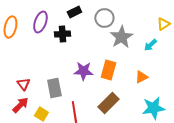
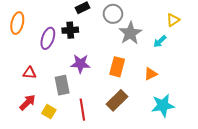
purple ellipse: (40, 22) -> (48, 38), moved
purple star: (83, 71) -> (80, 64), moved
red triangle: (23, 84) -> (30, 73), moved, turned -48

